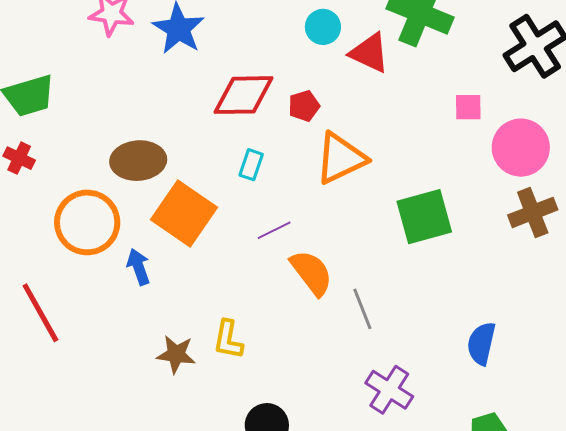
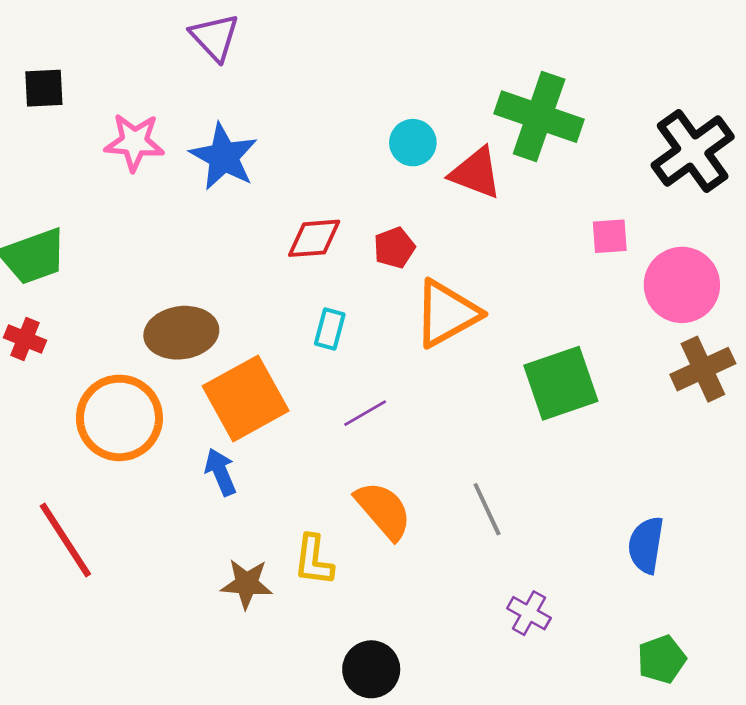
red diamond: (244, 95) -> (314, 238), size x0.7
orange square: (184, 214) -> (246, 398), turned 30
blue arrow: (139, 267) -> (221, 472), moved
orange semicircle: (311, 273) -> (383, 510), moved
purple cross: (389, 390) -> (529, 613), size x0.7

